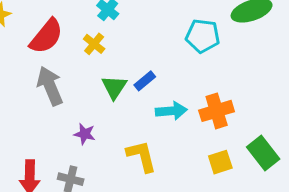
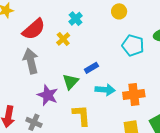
green triangle: (114, 87) -> (71, 82), moved
purple star: (85, 134) -> (48, 95), size x1.5

